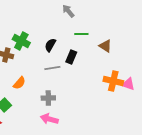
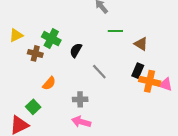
black semicircle: (50, 45) -> (76, 50), moved
black rectangle: (71, 57) -> (138, 71), moved
gray line: (52, 68) -> (99, 72), moved, turned 56

